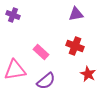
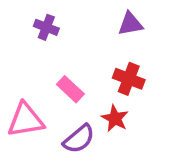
purple cross: (13, 15) -> (46, 27), moved
red star: (88, 74) -> (115, 118), moved

